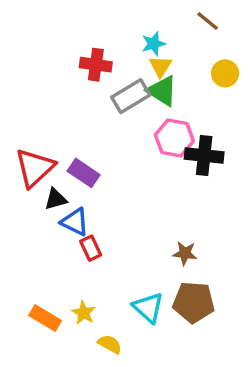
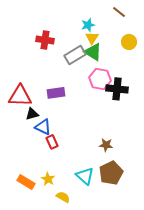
red cross: (96, 65) -> (45, 40), moved
red triangle: (35, 168) -> (20, 96), turned 45
purple rectangle: (84, 173) -> (56, 93), moved, turned -42
brown pentagon: (194, 302) -> (111, 173), turned -30

